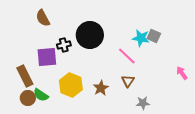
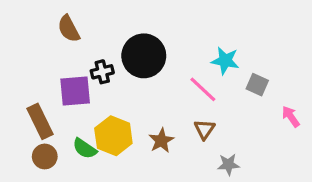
gray square: (154, 36) -> (257, 85), moved
green semicircle: (41, 95) -> (85, 149), moved

